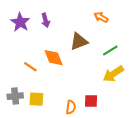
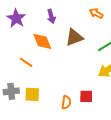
purple arrow: (46, 20) -> (51, 16), moved
orange diamond: (54, 58) -> (42, 41), moved

